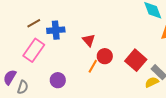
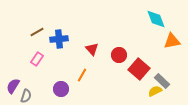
pink rectangle: (34, 50) -> (37, 59), size x0.6
red circle: (105, 56) -> (119, 55), moved
orange line: (93, 66) -> (82, 75), moved

